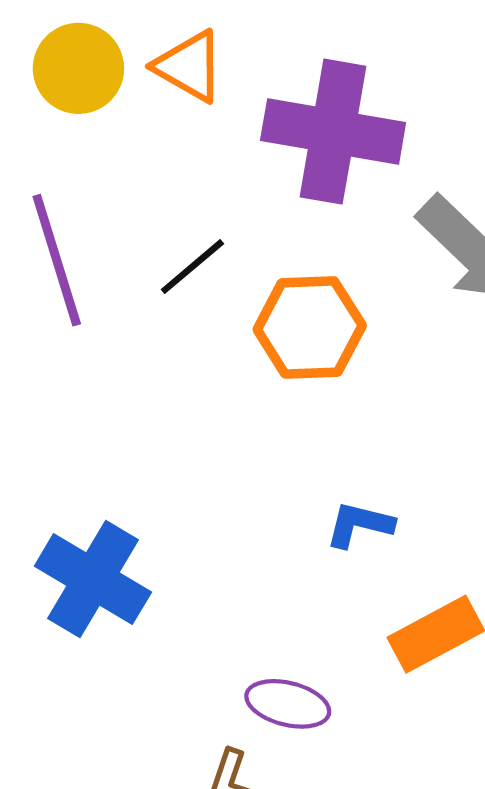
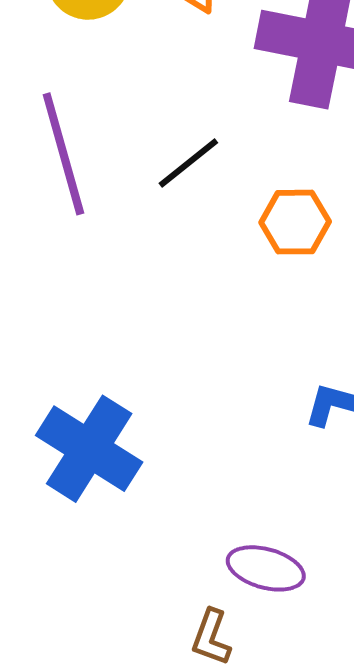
orange hexagon: (310, 328) -> (295, 222), size x0.7

